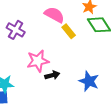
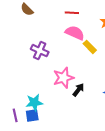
black arrow: (52, 75) -> (78, 90), turned -32

